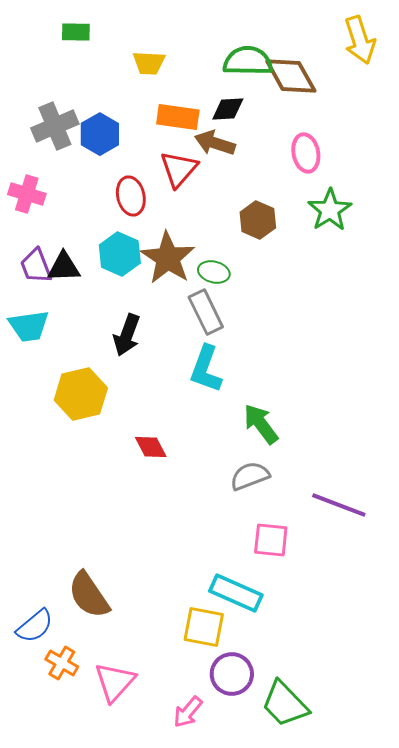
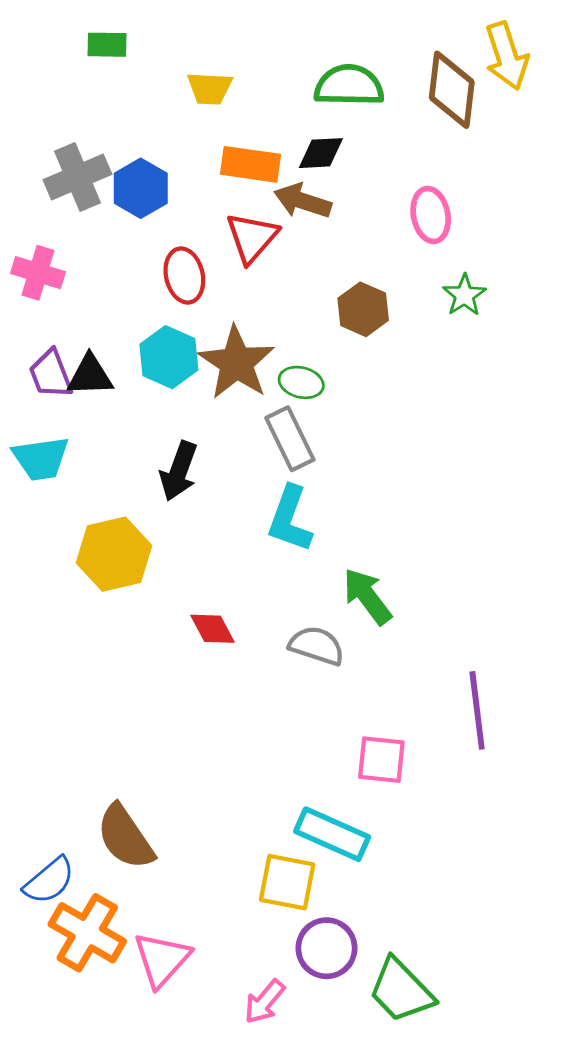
brown diamond: (291, 76) -> (452, 90), moved, turned 36
green star: (330, 210) -> (464, 295), size x0.7
gray semicircle: (250, 476) -> (317, 646), moved, turned 39
purple line: (339, 505) -> (477, 710), turned 62
orange cross: (62, 663) -> (87, 933), size x1.6

